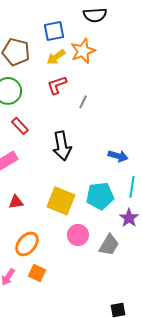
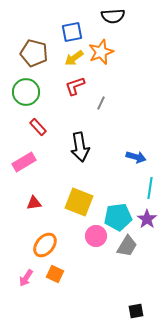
cyan pentagon: (100, 196) -> (118, 217), moved

